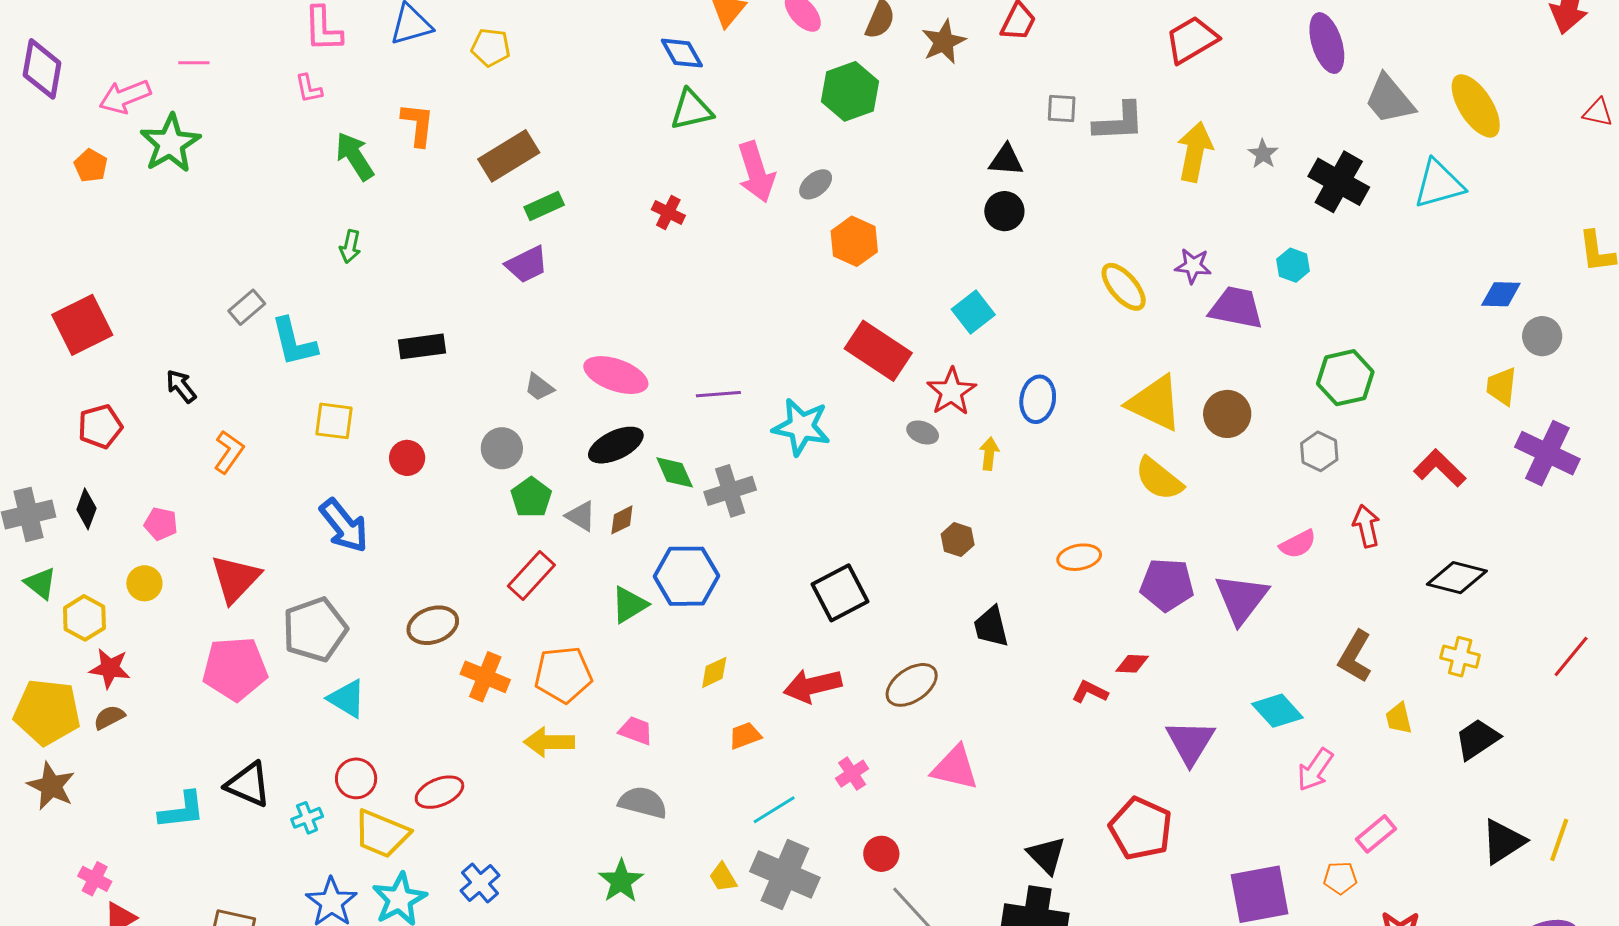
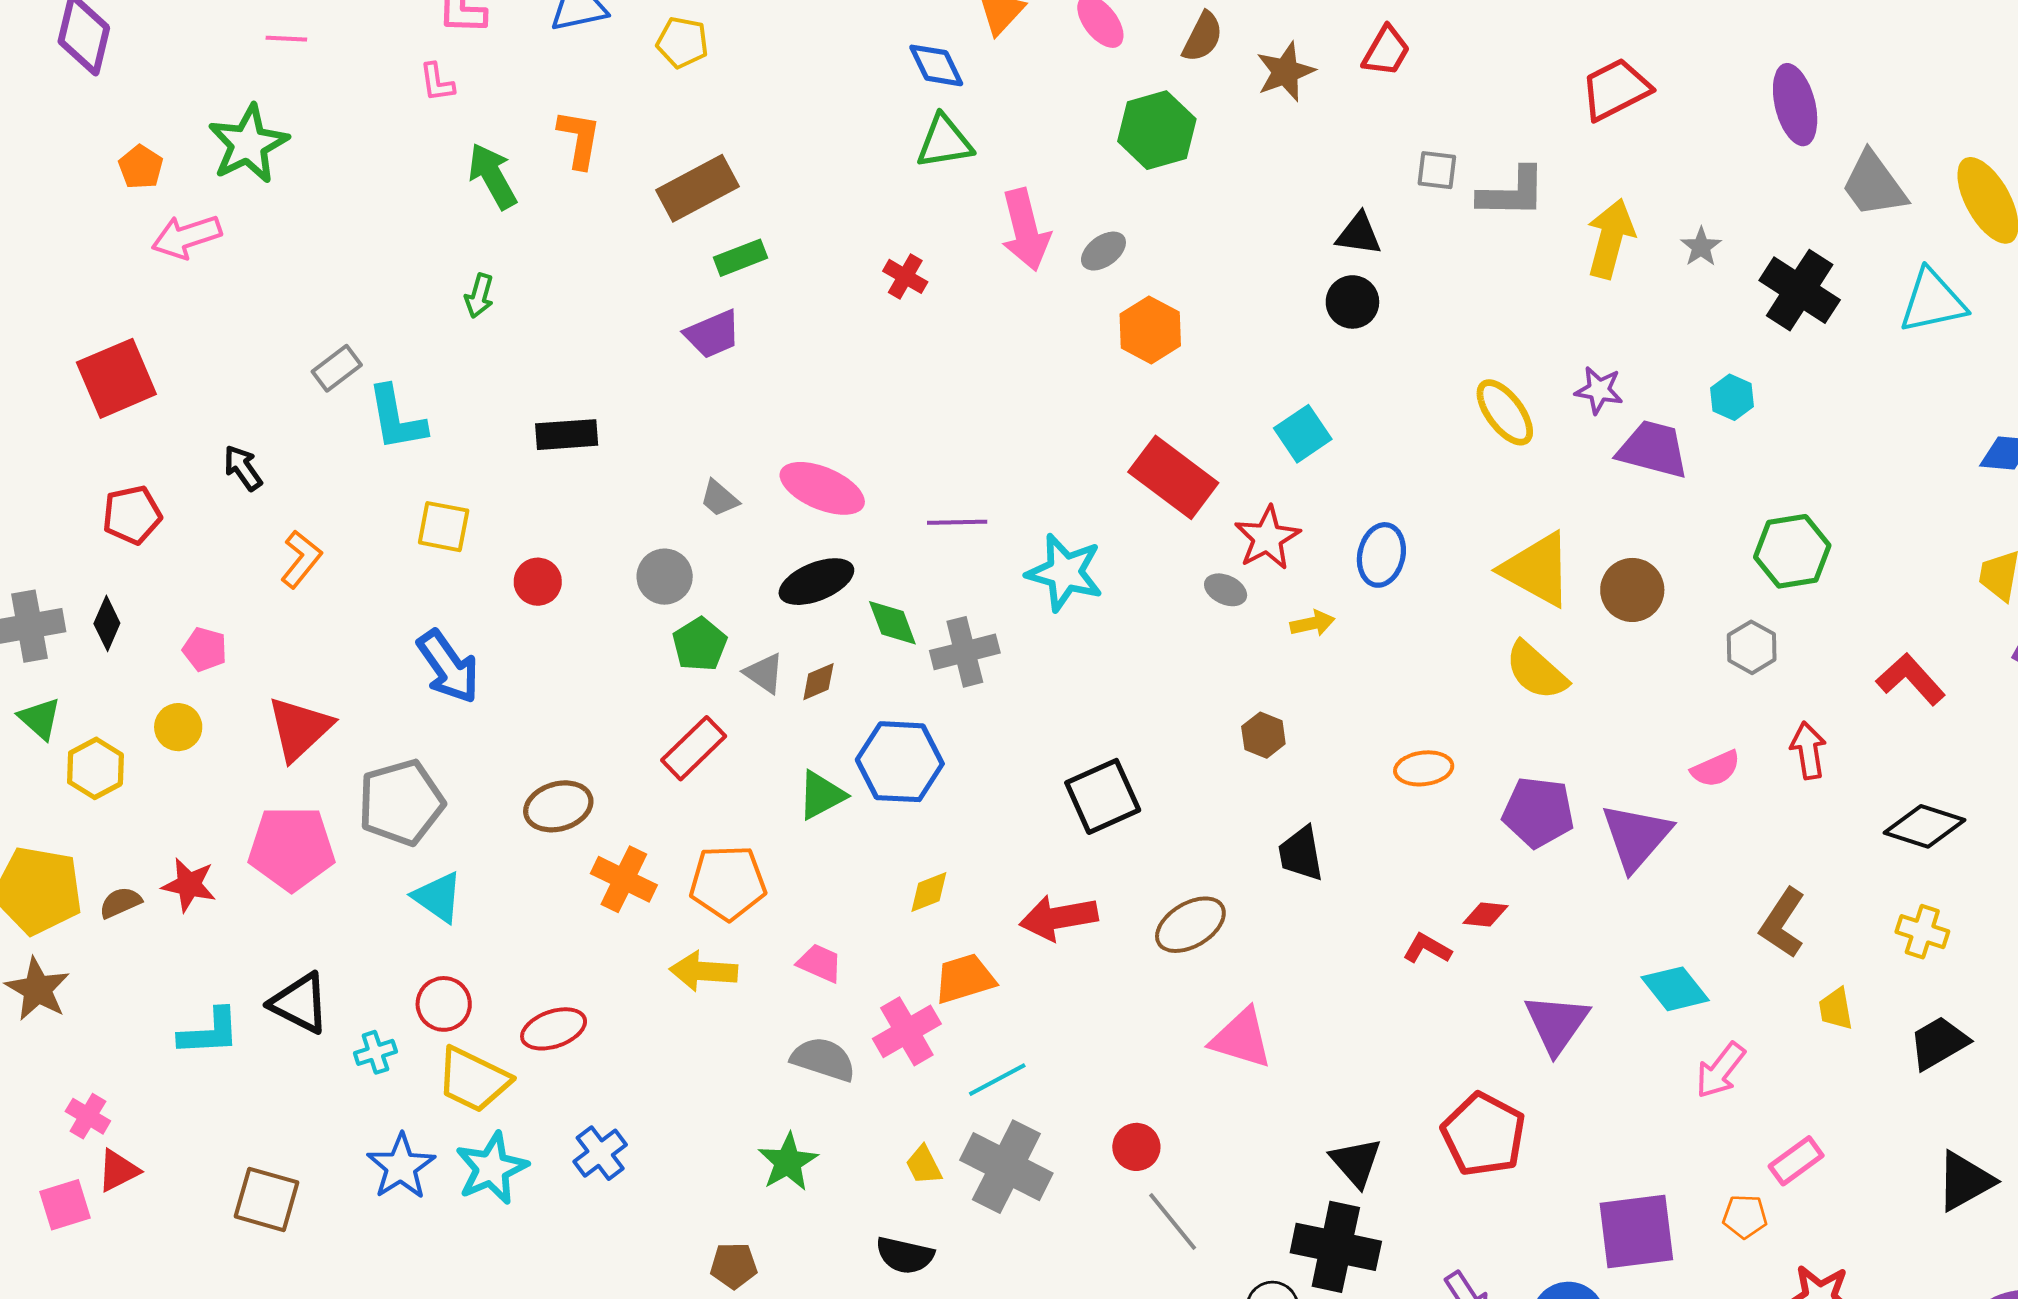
pink arrow: (125, 97) -> (186, 237), moved
yellow arrow: (989, 454) -> (1312, 623), turned 68
red star: (110, 668) -> (189, 885), moved
orange trapezoid: (745, 736) -> (965, 979), size x1.4
pink cross: (852, 774) -> (907, 1031), moved, size x1.5

